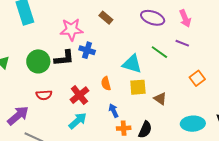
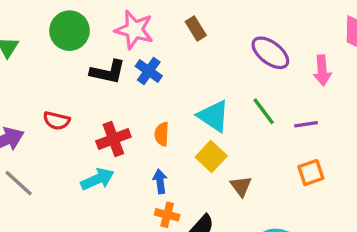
purple line: (182, 43) -> (306, 124), moved, turned -48
green circle: (38, 61) -> (70, 31), moved
yellow square: (138, 87) -> (211, 156), turned 30

